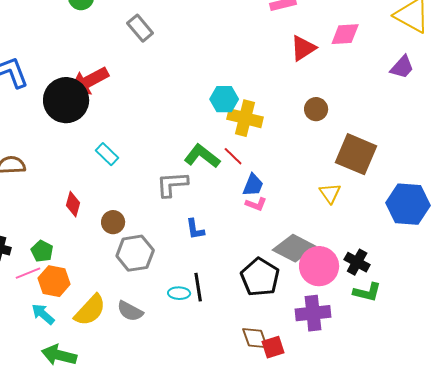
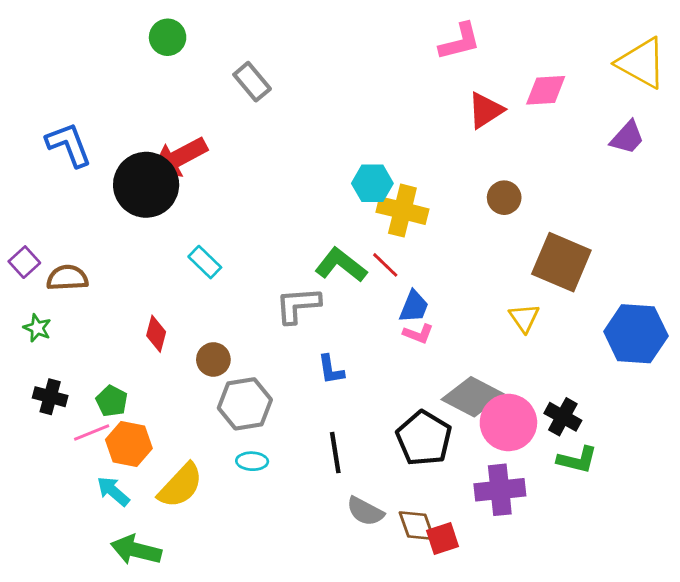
cyan ellipse: (179, 293) -> (252, 461), moved
gray semicircle: (130, 311) -> (365, 511), moved

